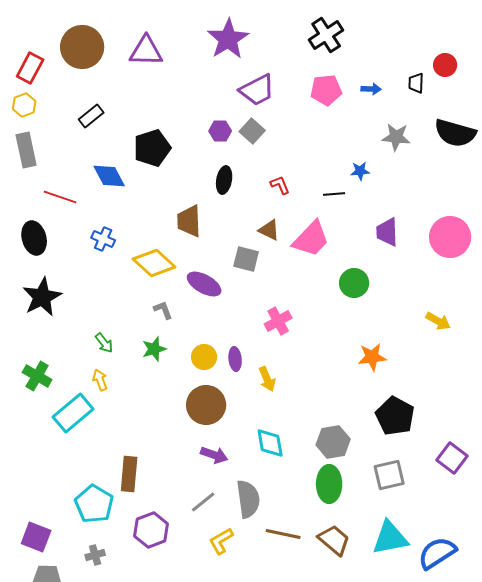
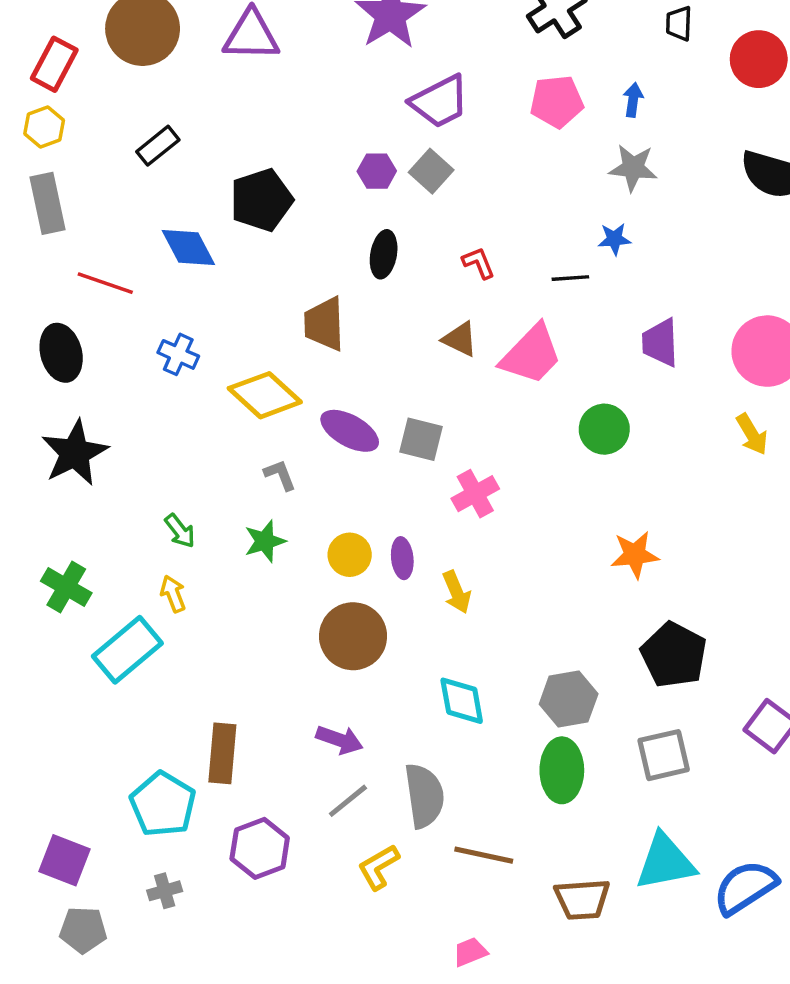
red circle: (445, 65) -> (759, 59), size x1.4
black trapezoid: (416, 83) -> (679, 23), moved
blue arrow: (371, 89) -> (633, 100), turned -84
gray star: (396, 137) -> (633, 168), moved
gray square: (246, 259) -> (421, 439), moved
yellow arrow: (438, 321) -> (752, 434), moved, turned 30
purple arrow: (214, 455) -> (339, 740), moved
brown trapezoid: (334, 540) -> (582, 899), moved, turned 136

